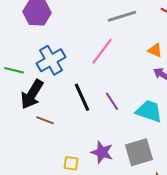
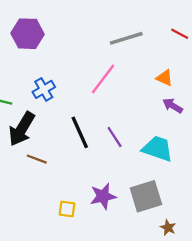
blue cross: (51, 60) -> (44, 89), size x0.7
purple star: (102, 152) -> (103, 196), turned -30

